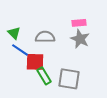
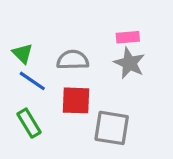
red square: (35, 62) -> (76, 100), moved
green rectangle: (44, 76) -> (29, 123), moved

